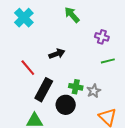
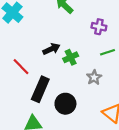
green cross: (76, 87) -> (71, 57), moved, turned -32
gray star: (94, 91) -> (94, 77), moved

